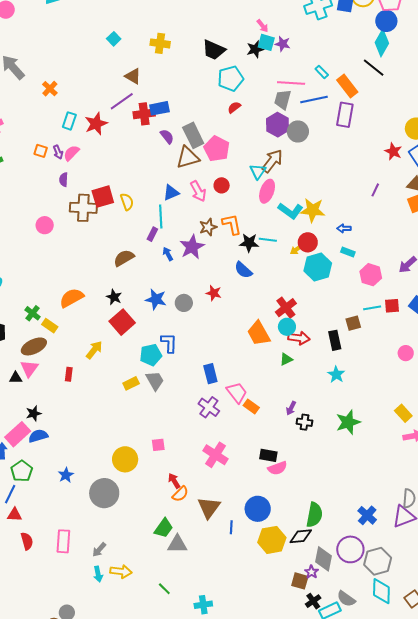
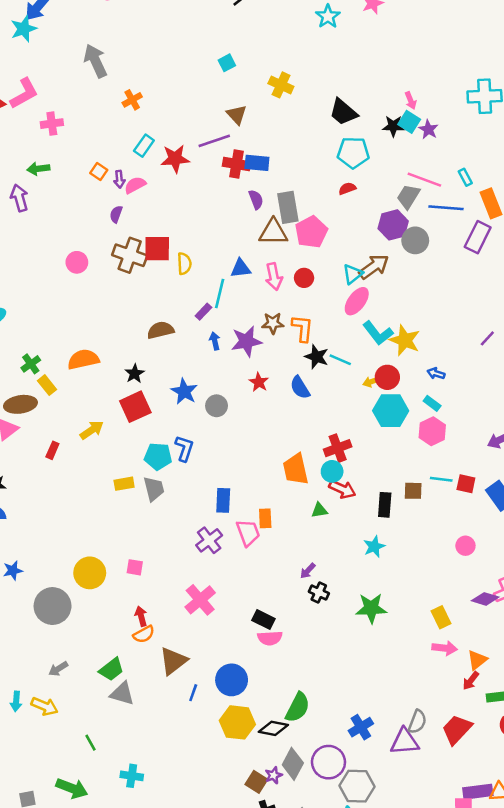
pink hexagon: (371, 275) -> (432, 431), moved
red star: (214, 293) -> (259, 382), moved
orange rectangle: (251, 406) -> (265, 518), moved, turned 35
gray arrow: (99, 550) -> (58, 669), moved

